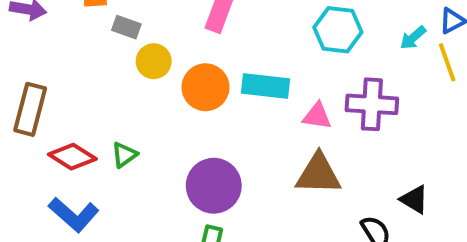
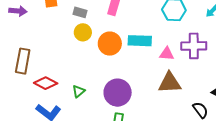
gray rectangle: (126, 27) -> (80, 12), moved
green triangle: (124, 155) -> (79, 91), moved

